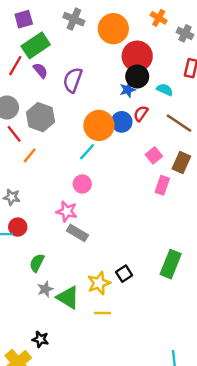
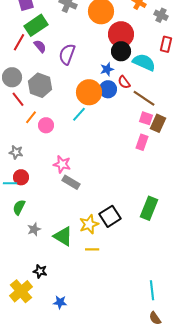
blue star: (128, 90) -> (107, 69), moved
cyan semicircle: (165, 90) -> (144, 62), size x1.6
red semicircle: (141, 113) -> (124, 82), turned -72
brown line: (179, 123) -> (144, 98), moved
pink square: (154, 155) -> (146, 118), moved, turned -32
pink circle: (82, 184) -> (46, 125), moved
green semicircle: (37, 263) -> (19, 207), moved
black square: (124, 274) -> (110, 216), size x1.5
gray star: (45, 289) -> (34, 229), moved

